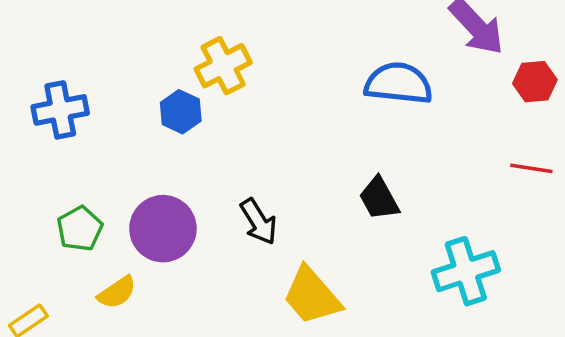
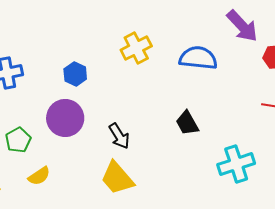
yellow cross: (223, 66) -> (136, 48), moved
purple circle: (163, 229) -> (65, 118), moved
yellow trapezoid: (312, 296) -> (117, 178), moved

